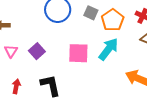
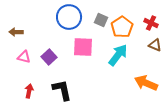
pink triangle: (11, 51) -> (24, 57), turned -48
pink square: (78, 53) -> (83, 47), moved

